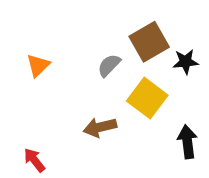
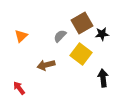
brown arrow: (100, 127) -> (46, 65), moved

